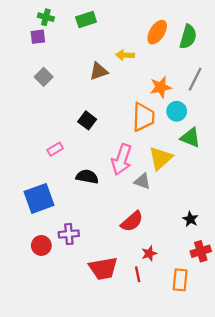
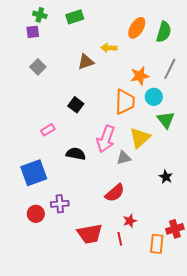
green triangle: (190, 138) -> (166, 120), turned 30
gray triangle: (142, 181) -> (124, 158), turned -35
black star: (190, 219) -> (166, 177), moved
red cross: (201, 251) -> (175, 229), moved

